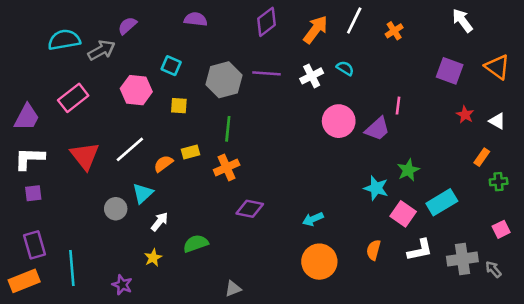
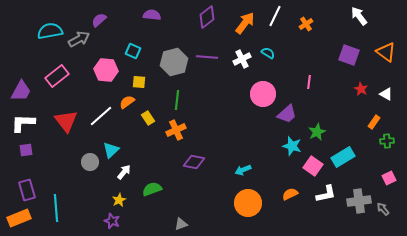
purple trapezoid: (377, 129) -> (287, 114), moved
yellow rectangle: (190, 152) -> (148, 118), turned 72
orange semicircle: (163, 164) -> (127, 102), moved
orange semicircle: (373, 250) -> (290, 194), turned 49
purple star: (122, 285) -> (112, 221), moved

